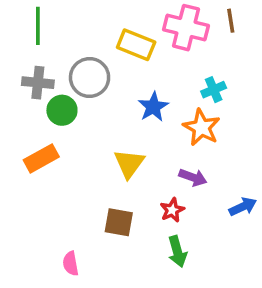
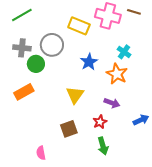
brown line: (231, 21) -> (134, 12), turned -64
green line: (38, 26) -> (22, 15), turned 60
cyan cross: (214, 90) -> (124, 52), turned -32
brown square: (119, 222) -> (69, 129), turned -30

